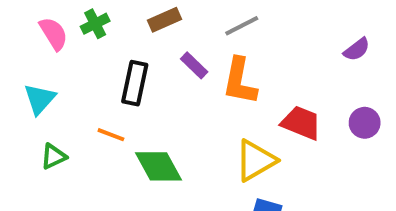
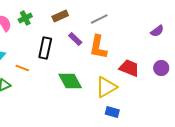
orange line: (111, 135) -> (22, 68), moved
green diamond: (159, 166) -> (70, 81), moved

